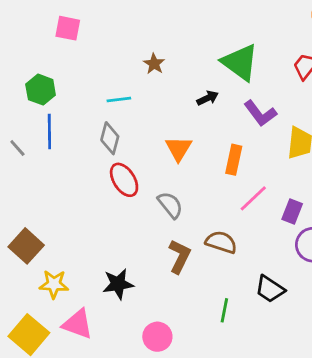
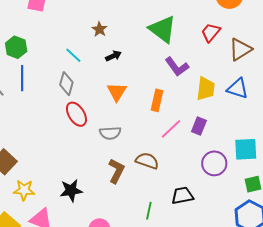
black arrow: (208, 98) -> (113, 56), moved
cyan line: (119, 100) -> (73, 55), turned 48
gray semicircle: (170, 205) -> (110, 133), turned 125
purple rectangle: (292, 212) -> (199, 126), moved
black trapezoid: (270, 289) -> (182, 196), turned 135

